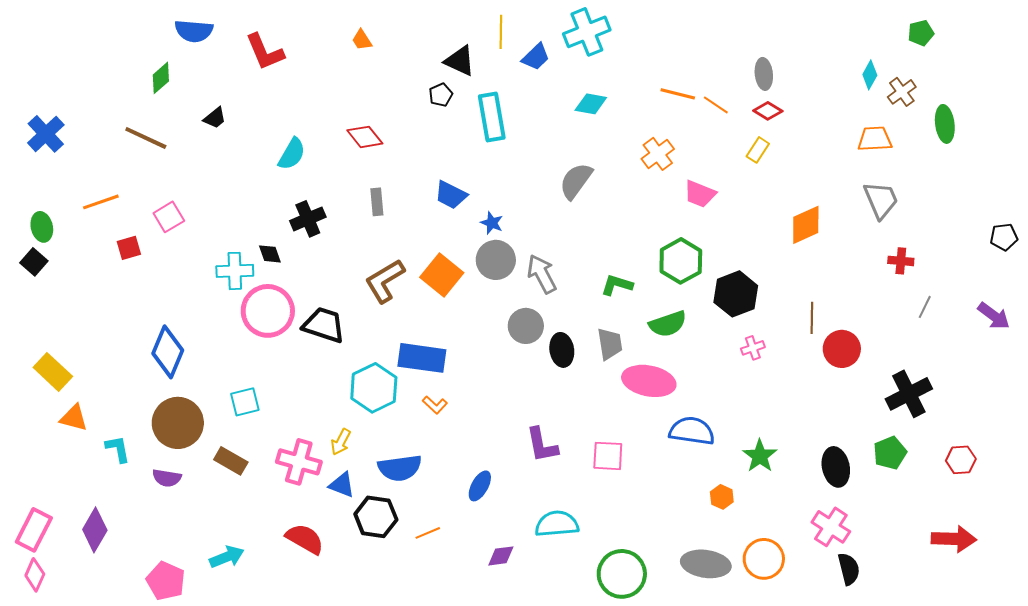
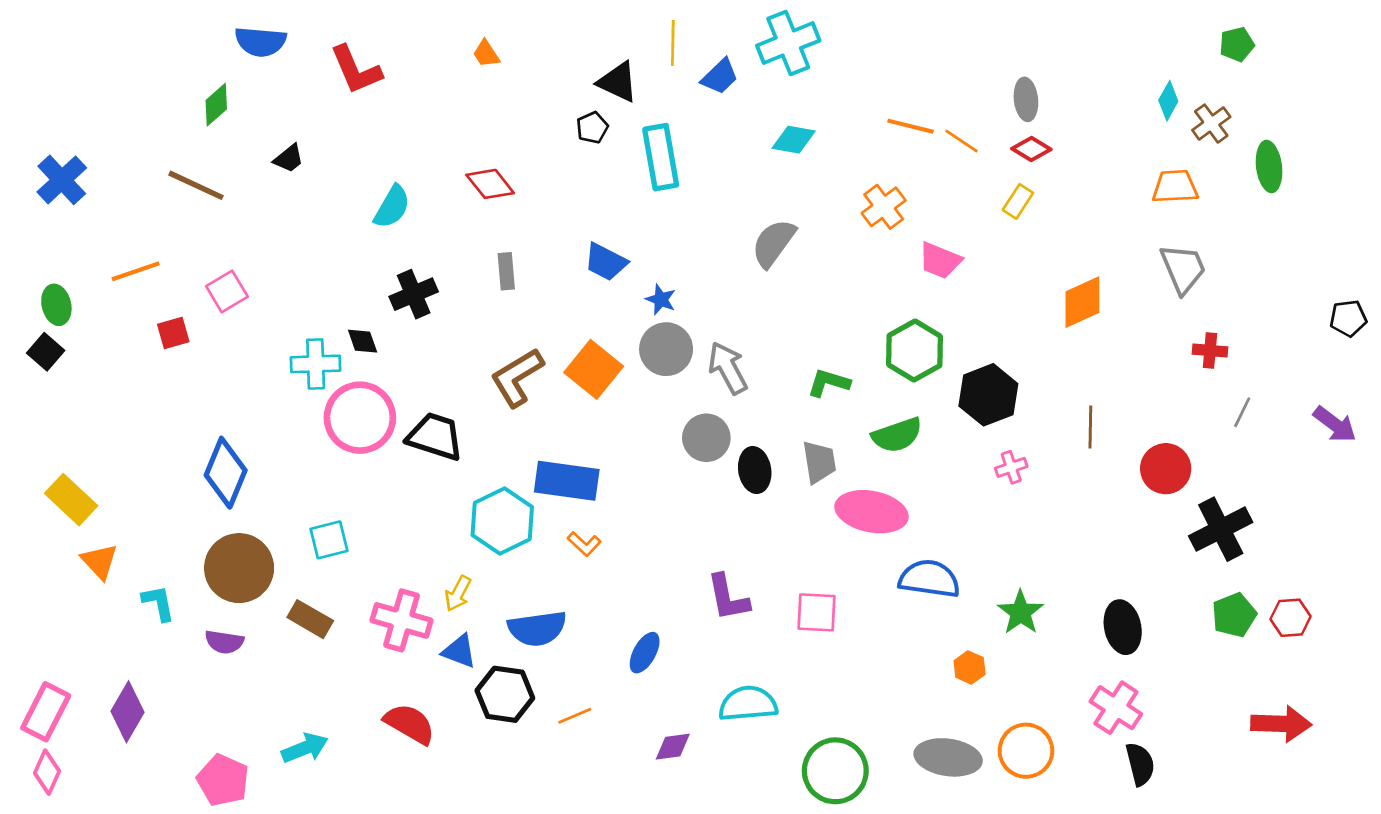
red circle: (842, 349) -> (1166, 469), moved
orange triangle: (74, 418) -> (99, 561), turned 32
green pentagon: (890, 453) -> (1234, 615), moved

